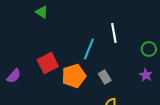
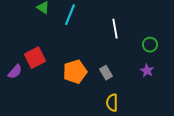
cyan line: (89, 49) -> (70, 15), moved
red square: (48, 63) -> (35, 58), moved

